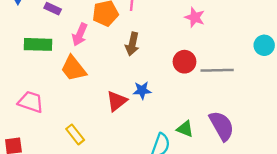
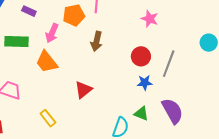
gray line: (217, 70) -> (169, 64), turned -68
blue star: (142, 90) -> (145, 83), moved

